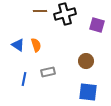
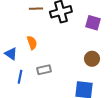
blue triangle: (18, 45) -> (11, 54), moved
brown circle: (86, 61) -> (92, 59), moved

